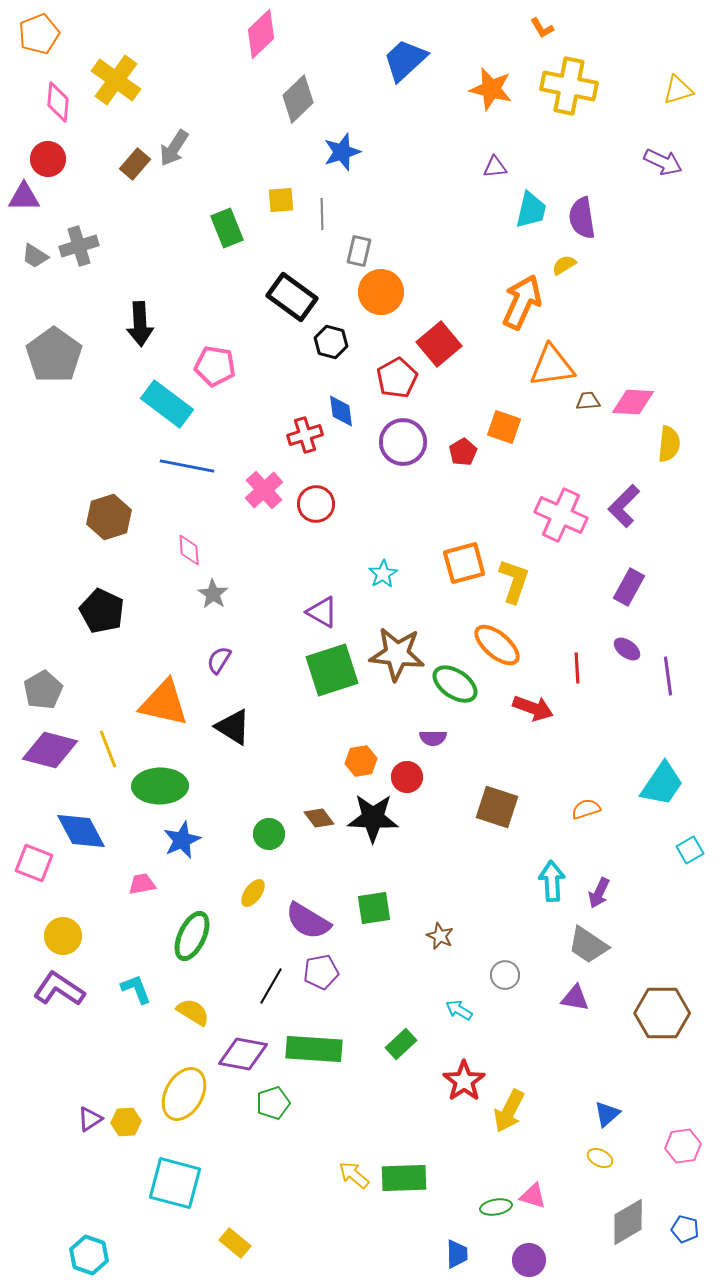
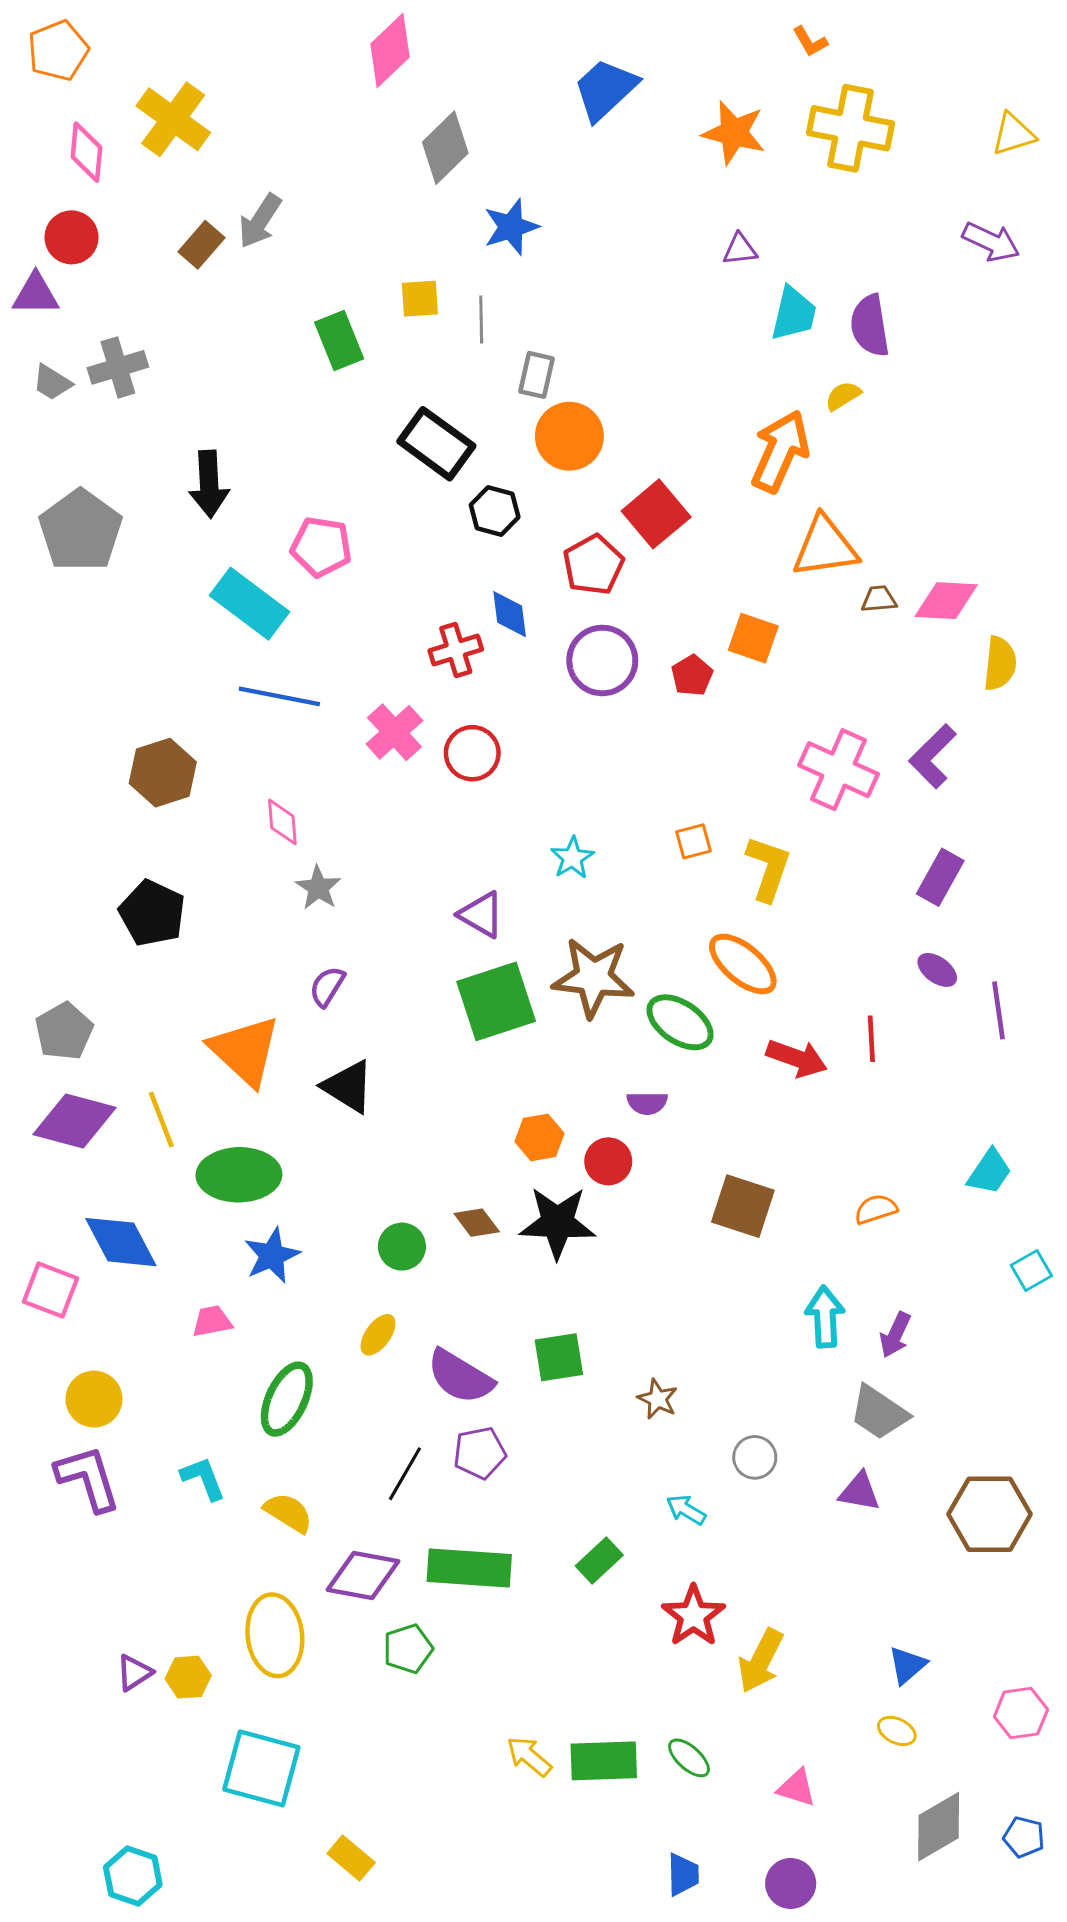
orange square: (464, 563) -> (693, 841), size x0.6
red line: (577, 668) -> (871, 1039), moved
orange triangle: (164, 703) -> (245, 1051), turned 30
cyan trapezoid: (662, 784) -> (990, 1172), size x0.7
purple L-shape: (59, 989) -> (88, 1478), turned 39
yellow ellipse: (184, 1094) -> (275, 1635), turned -36
green ellipse: (496, 1207) -> (689, 1758), moved, turned 52

